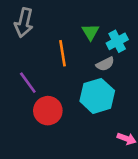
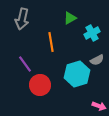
green triangle: (91, 32) -> (70, 18), moved, turned 32
gray semicircle: (105, 64) -> (97, 60), moved

